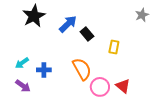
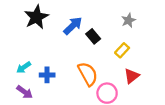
gray star: (142, 15) -> (128, 20), moved
yellow rectangle: (114, 47) -> (122, 50), turned 32
red triangle: (123, 86) -> (132, 76), moved, turned 42

